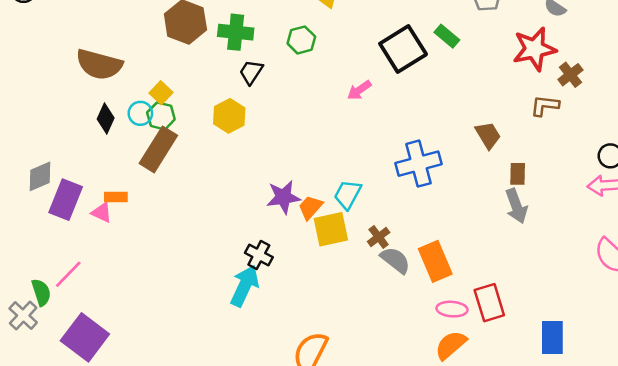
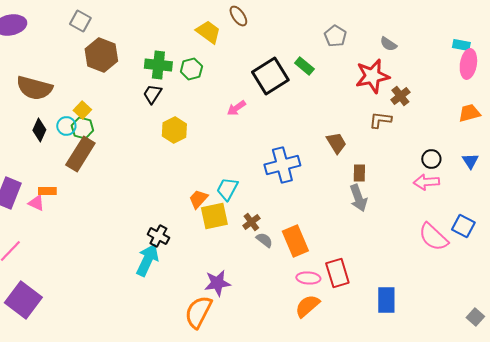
green cross: (236, 32) -> (158, 65), moved
yellow hexagon: (229, 116) -> (174, 130), moved
purple star: (283, 197) -> (217, 283), moved
gray semicircle: (395, 260) -> (264, 240), size x0.7

